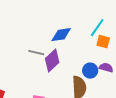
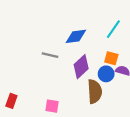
orange square: (103, 42) -> (111, 58), moved
purple diamond: (52, 61) -> (81, 67), moved

